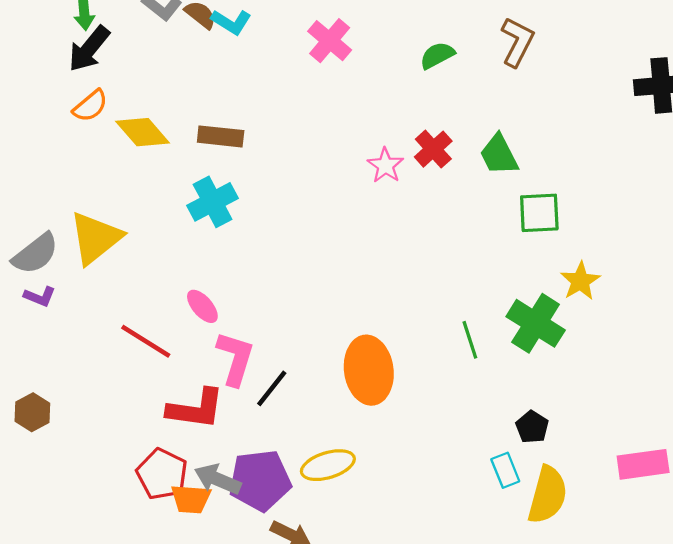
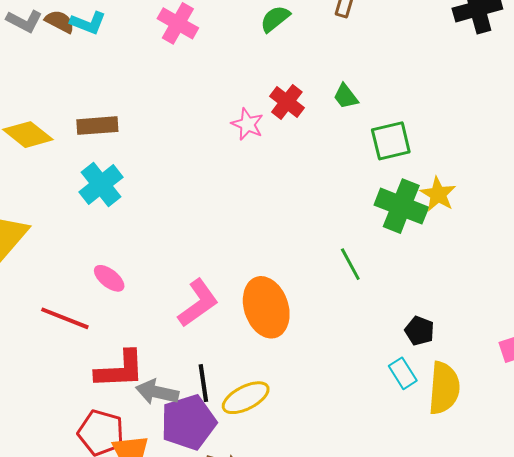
green trapezoid: (499, 155) -> (346, 96), size x0.7
green cross: (536, 323) -> (401, 206), moved
pink L-shape: (235, 358) -> (198, 303), moved, turned 48
black line: (272, 388) -> (203, 383), moved, turned -36
gray arrow: (218, 479) -> (157, 392), moved

